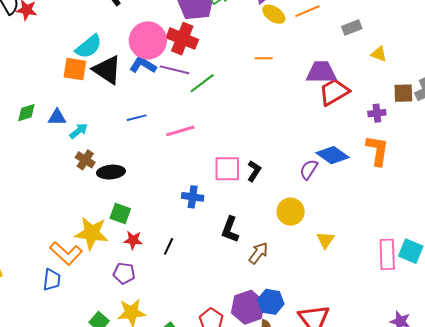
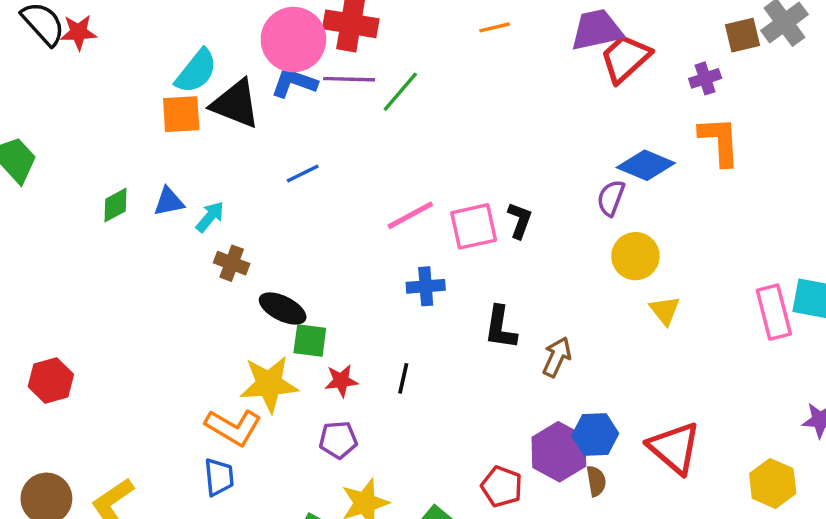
pink line: (180, 131) -> (410, 215), moved
black ellipse: (111, 172) -> (283, 308), moved, turned 44
yellow circle: (291, 212) -> (635, 256), moved

